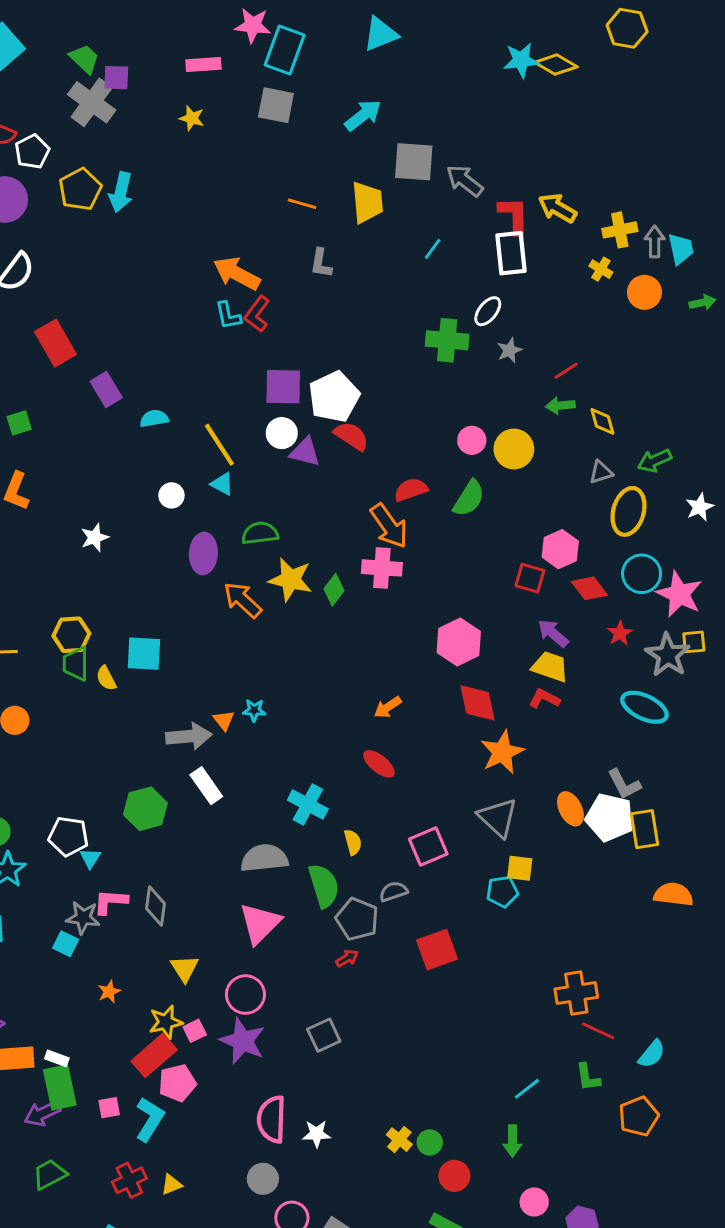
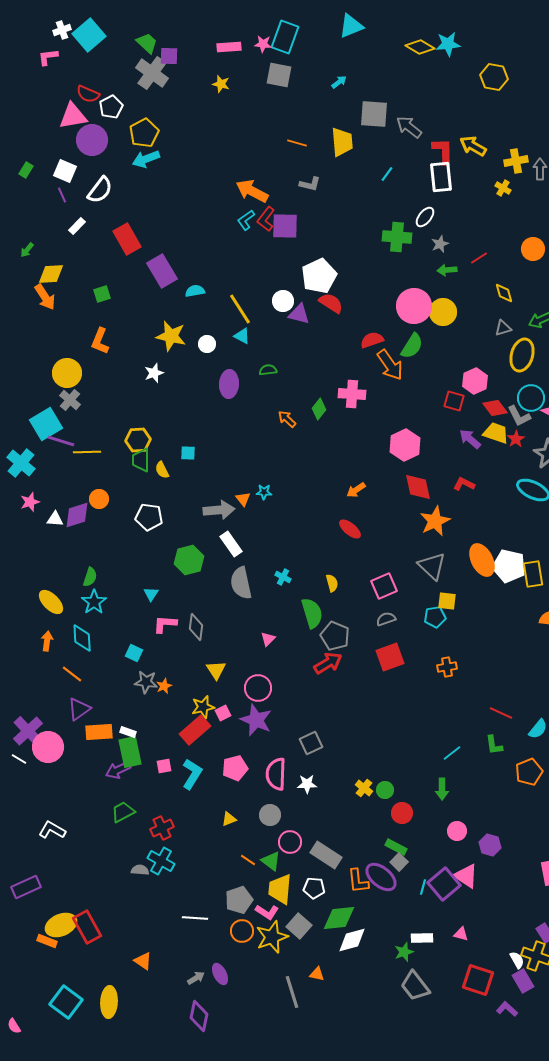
pink star: (253, 25) -> (263, 44), moved, size x0.7
yellow hexagon: (627, 28) -> (494, 77), moved
yellow diamond: (556, 65) -> (420, 47), moved
cyan arrow: (363, 115) -> (339, 82), size x0.6
cyan arrow: (121, 192) -> (146, 159), moved, turned 56
gray L-shape: (321, 263) -> (310, 184), turned -85
orange circle: (644, 292) -> (533, 249), moved
cyan L-shape: (228, 316) -> (246, 220), turned 65
purple square: (283, 387) -> (285, 226), moved
purple rectangle: (106, 390) -> (162, 271), size x1.4
green arrow: (560, 405) -> (447, 270), moved
pink circle: (472, 440) -> (414, 306), size x1.8
orange arrow: (389, 526) -> (390, 365), moved
green semicircle: (260, 533) -> (268, 370), size x0.7
yellow star: (290, 580) -> (171, 336), moved
orange arrow: (243, 600) -> (287, 419), moved, size x0.7
cyan square: (144, 654) -> (188, 453), size x0.6
yellow trapezoid: (550, 667) -> (496, 433), moved
gray L-shape: (624, 784) -> (519, 416), moved
cyan cross: (308, 804) -> (283, 577), moved, size x0.6
orange ellipse: (570, 809) -> (482, 560), size x1.4
white pentagon: (68, 836) -> (149, 517), moved
gray semicircle: (264, 858) -> (241, 583), moved, turned -96
gray semicircle: (393, 892) -> (386, 619), moved
gray star: (83, 918) -> (146, 682), moved
pink triangle: (260, 923) -> (268, 639), size x0.5
red arrow: (347, 958) -> (328, 663), size x1.8
orange cross: (576, 993) -> (447, 667), moved, size x0.7
gray square: (324, 1035) -> (311, 743), moved
pink pentagon: (177, 1083) -> (235, 768), moved
red cross: (129, 1180) -> (162, 828), moved
yellow triangle: (171, 1185) -> (229, 819), moved

